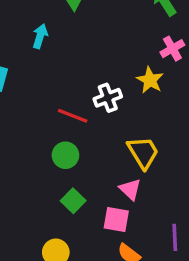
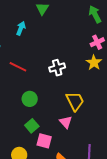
yellow star: (150, 80) -> (94, 63), moved
red line: (73, 116) -> (18, 67), moved
pink square: (116, 220) -> (44, 141), moved

